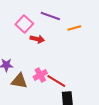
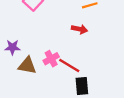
red arrow: (37, 39) -> (80, 29), moved

